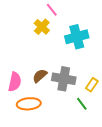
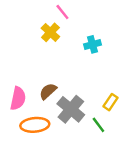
cyan cross: (77, 37) -> (92, 44), size x0.6
gray cross: (64, 79) -> (71, 109), moved, turned 30

